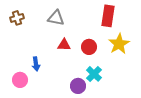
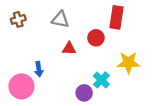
yellow star: (119, 44) -> (128, 63), moved, turned 30
red circle: (89, 47) -> (96, 38), moved
pink circle: (20, 80) -> (21, 86), size x1.5

